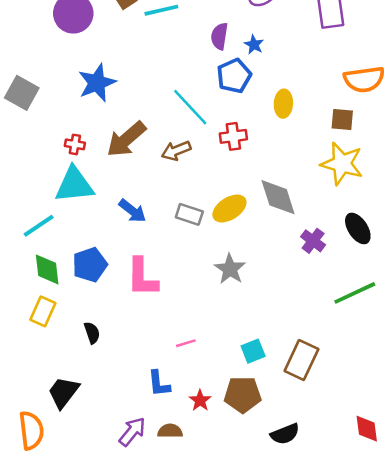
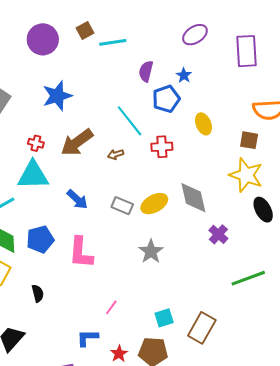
purple semicircle: (219, 36) -> (146, 71), moved
yellow ellipse: (283, 104) -> (203, 124), turned -30
brown arrow: (176, 151) -> (116, 154), size x0.7
black ellipse: (358, 228) -> (263, 210), moved
pink line: (186, 343) -> (111, 307), turned -42
blue L-shape: (159, 384) -> (87, 338), turned 90

